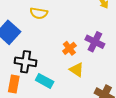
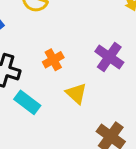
orange cross: (69, 48) -> (53, 60), moved

